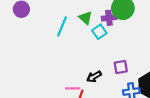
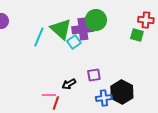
green triangle: (85, 18) -> (61, 29), size x1.6
purple cross: (109, 18) -> (83, 29), size x1.5

